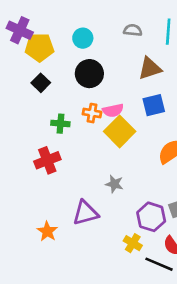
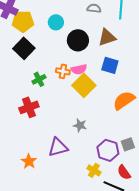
cyan circle: (83, 38) -> (56, 22), moved
black circle: (89, 74) -> (78, 40), moved
black square: (41, 83) -> (24, 48), size x1.5
blue square: (154, 105) -> (110, 65), turned 30
green cross: (60, 124) -> (39, 79), turned -32

